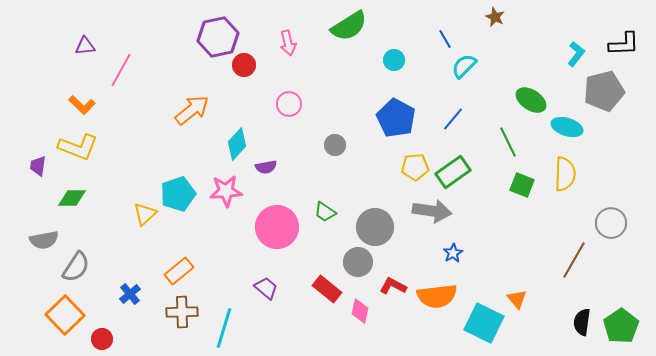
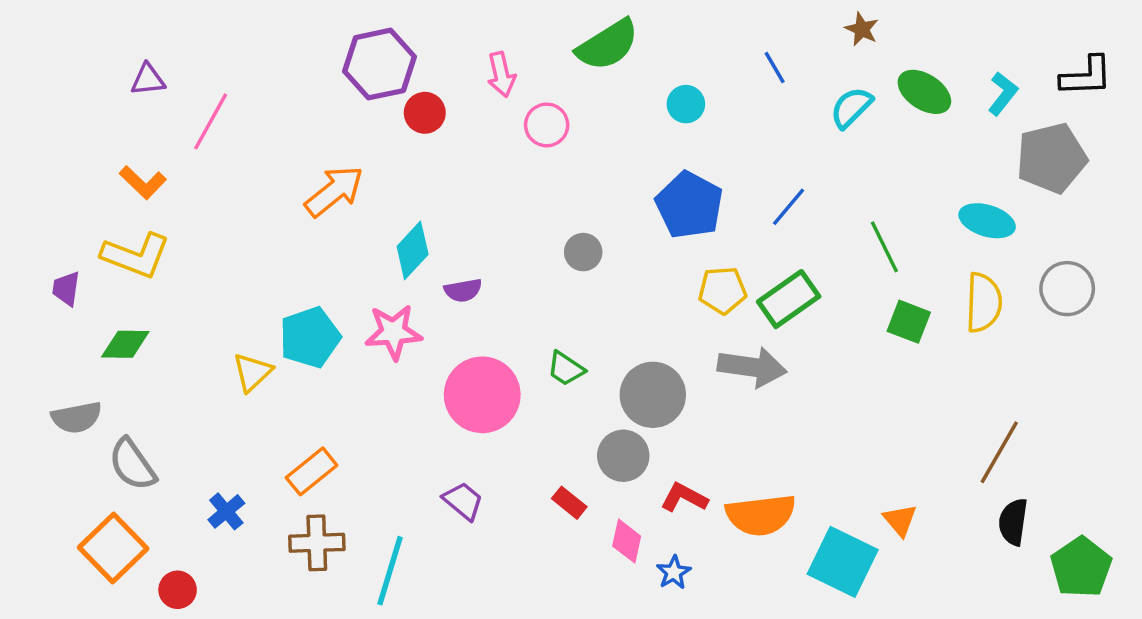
cyan semicircle: (464, 66) -> (851, 108), moved
green ellipse: (531, 100) -> (924, 92), moved
pink circle: (289, 104) -> (547, 125), moved
gray circle: (611, 223) -> (1067, 289), moved
blue star: (453, 253) -> (674, 572), moved
gray semicircle: (76, 267) -> (132, 464), turned 112
red rectangle: (327, 289) -> (569, 503), size x0.7
black semicircle: (582, 322) -> (1013, 522), moved

